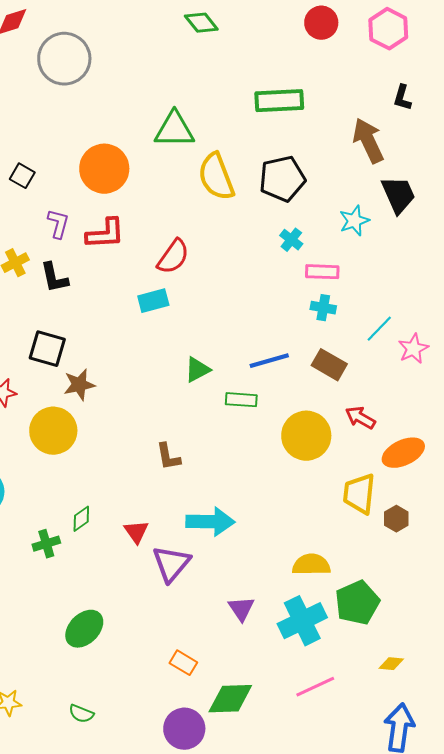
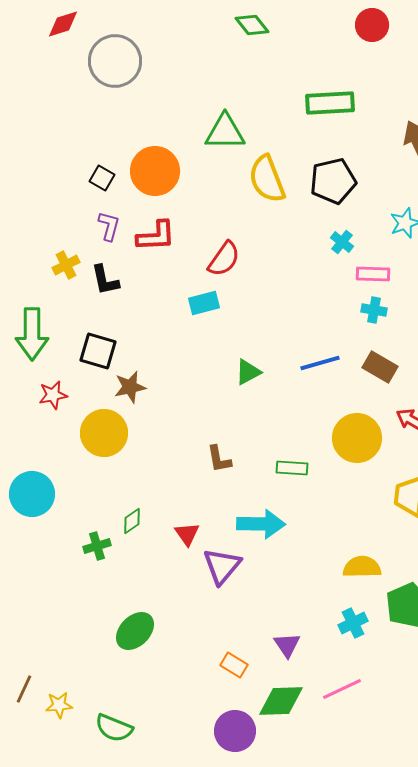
black square: (22, 176) -> (102, 178), moved
green rectangle: (241, 400) -> (292, 468), moved
purple triangle: (241, 609) -> (287, 645), moved
cyan cross: (302, 621) -> (353, 623), size x0.6
pink line: (315, 687) -> (342, 689), moved
green semicircle: (81, 714) -> (114, 728), moved, size x1.5

